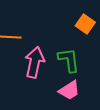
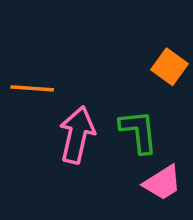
pink trapezoid: (69, 90) -> (162, 183), moved

